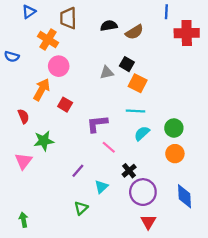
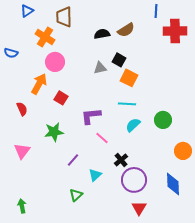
black semicircle: (109, 26) -> (102, 34), moved
green star: (44, 141) -> (54, 132), moved
orange circle: (175, 154) -> (183, 151), moved

